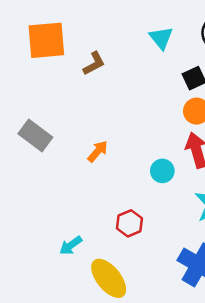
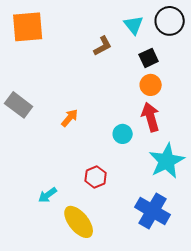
cyan triangle: (161, 38) -> (134, 25), moved
brown L-shape: (94, 63) -> (103, 46), moved

